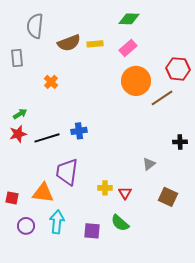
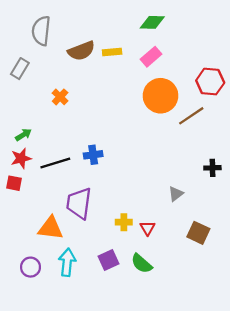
gray rectangle: (17, 58) -> (20, 69), turned 36
red square: (12, 198) -> (14, 183), moved
purple square: (92, 231) -> (109, 260), moved, turned -30

